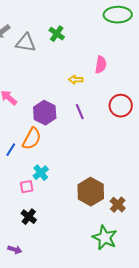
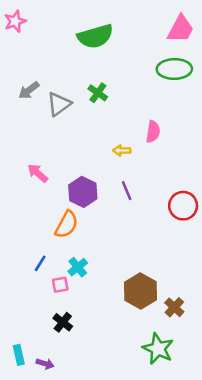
gray triangle: (26, 43) -> (59, 104), turned -45
red circle: (121, 106) -> (183, 206), moved
blue line: (11, 150) -> (40, 263), moved

